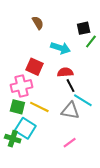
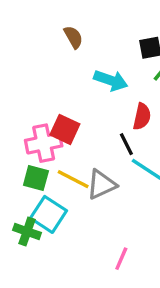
red square: (35, 67) -> (65, 129), moved
red semicircle: (65, 72) -> (142, 116), moved, turned 105
gray triangle: (70, 111) -> (101, 185), moved, turned -36
pink line: (70, 143) -> (121, 259), moved, turned -32

